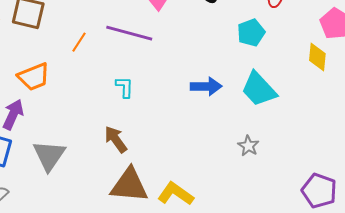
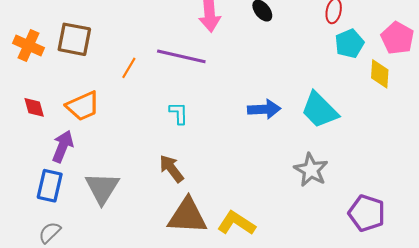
cyan pentagon: (251, 33) -> (349, 44), moved
gray star: (248, 146) -> (311, 170), size x1.5
purple pentagon: (319, 191) -> (367, 213), moved

